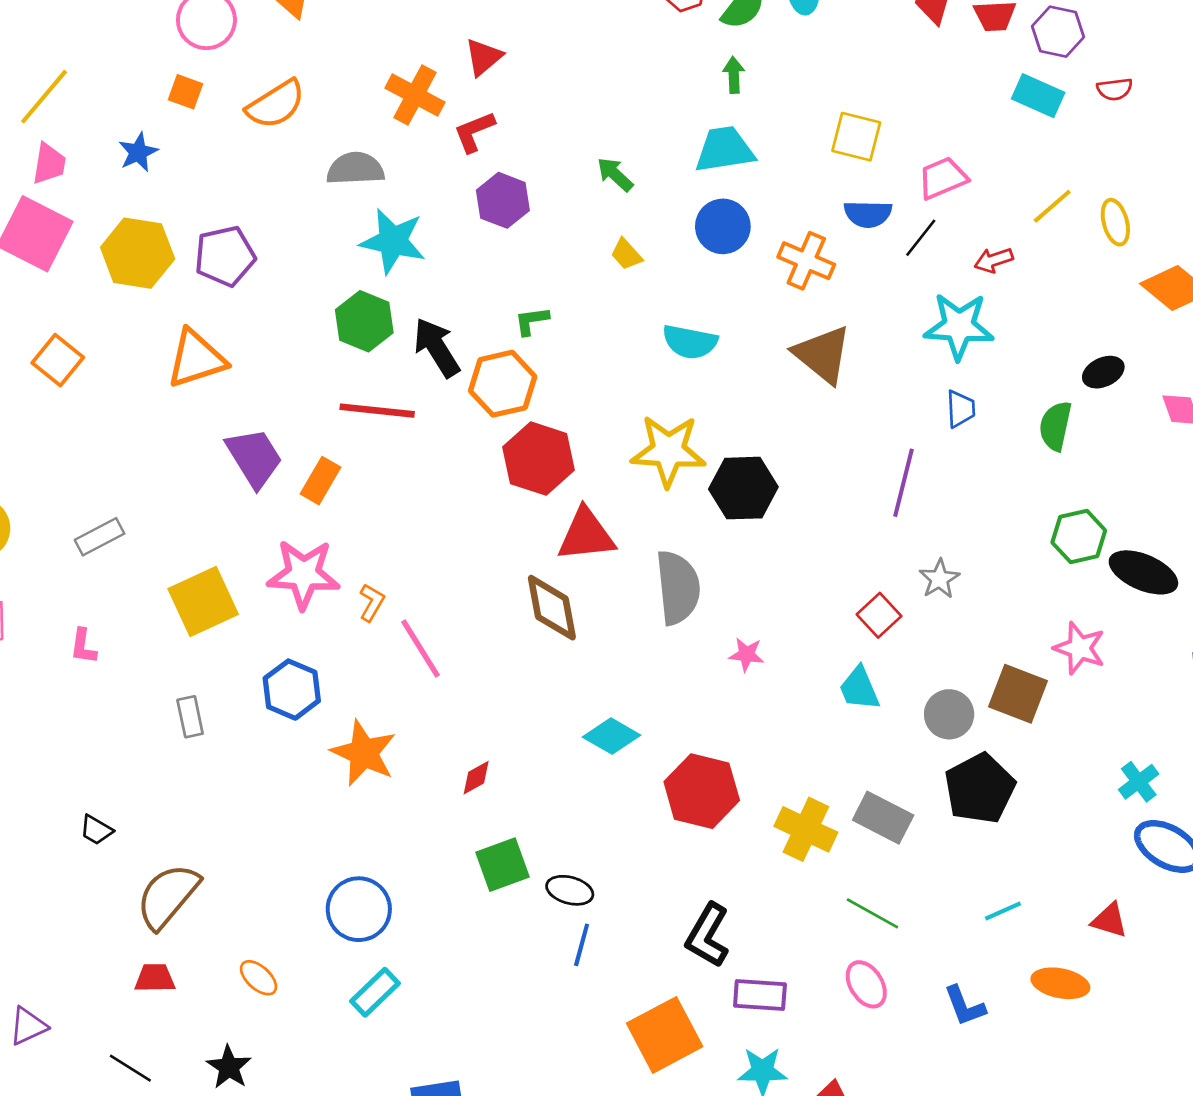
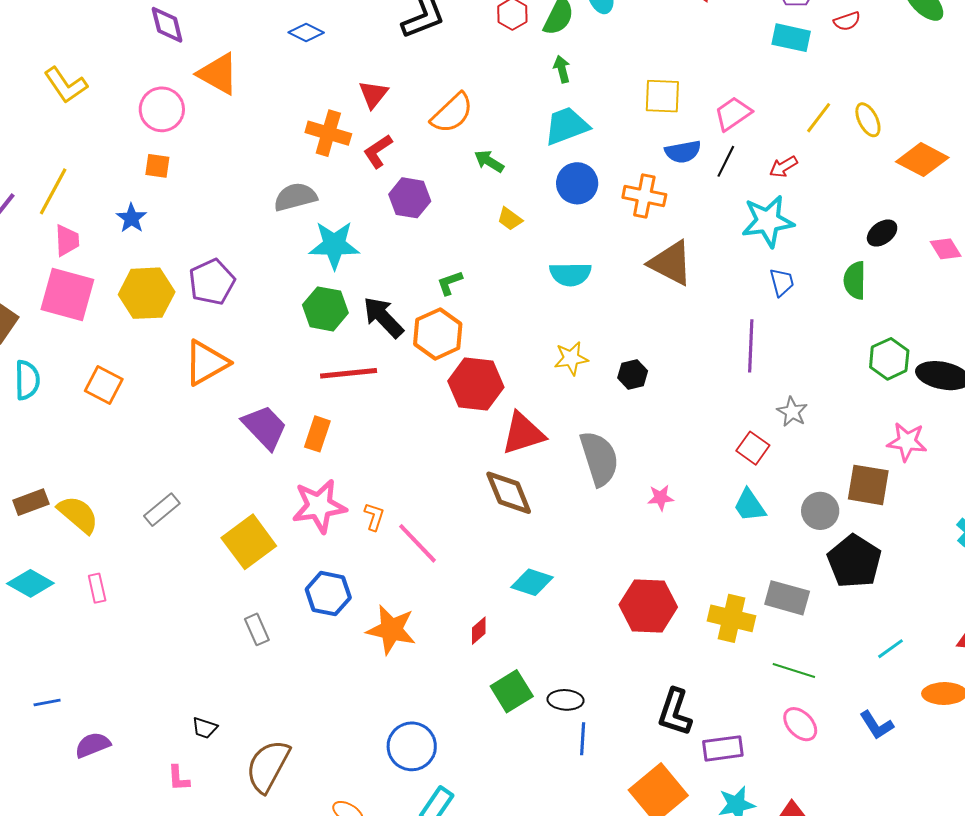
orange semicircle: (276, 104) -> (452, 113), moved
yellow star: (668, 451) -> (571, 358), size x0.6
black hexagon: (743, 488) -> (633, 374), size x0.6
pink L-shape: (83, 646) -> (179, 778), moved
cyan diamond: (612, 736) -> (532, 582), moved

